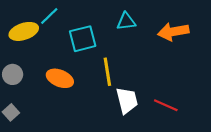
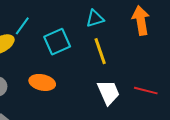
orange arrow: (173, 32) -> (141, 20), turned 100
yellow line: (107, 72) -> (100, 51), moved

